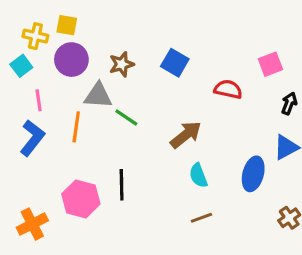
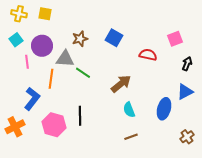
yellow cross: (35, 36) -> (19, 14), moved
purple circle: (71, 60) -> (42, 46), moved
blue L-shape: (32, 138) -> (32, 99), moved
orange cross: (32, 224) -> (15, 127), moved

